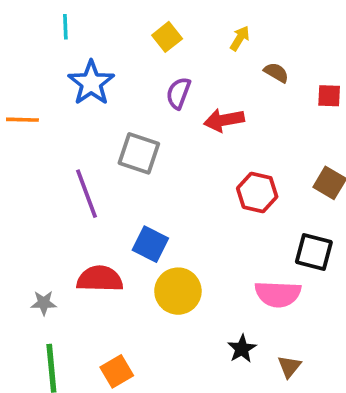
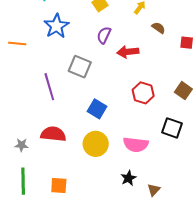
blue square: (150, 244) -> (97, 109), moved
pink semicircle: (278, 294) -> (136, 145), moved
orange square: (117, 371) -> (59, 186), turned 30

